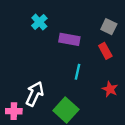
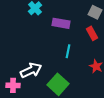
white arrow: (35, 94) -> (31, 70), turned 40

